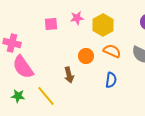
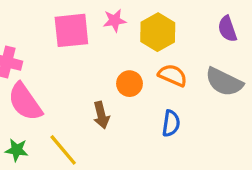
pink square: (51, 24) -> (71, 30), size x1.6

